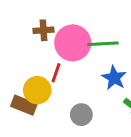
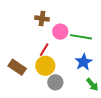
pink circle: (73, 43) -> (60, 32), size x0.6
yellow circle: (37, 90) -> (45, 66), moved

